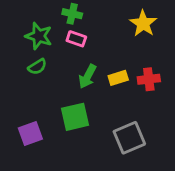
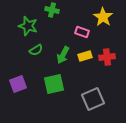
pink rectangle: (76, 39) -> (82, 32), moved
green semicircle: (37, 67) -> (36, 50), moved
purple square: (30, 134) -> (18, 84), moved

